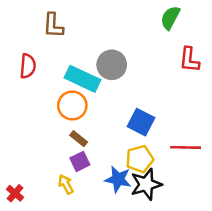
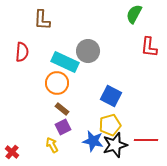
red line: (186, 147) -> (146, 140), moved

